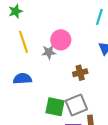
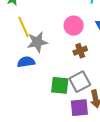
pink circle: (61, 40) -> (74, 26), moved
gray star: (49, 52) -> (37, 42), moved, size x1.5

